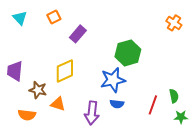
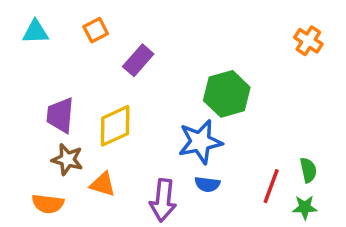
cyan triangle: (20, 18) -> (35, 32), turned -49
purple trapezoid: (15, 71) -> (60, 115), moved
green star: (181, 117) -> (305, 207), moved

